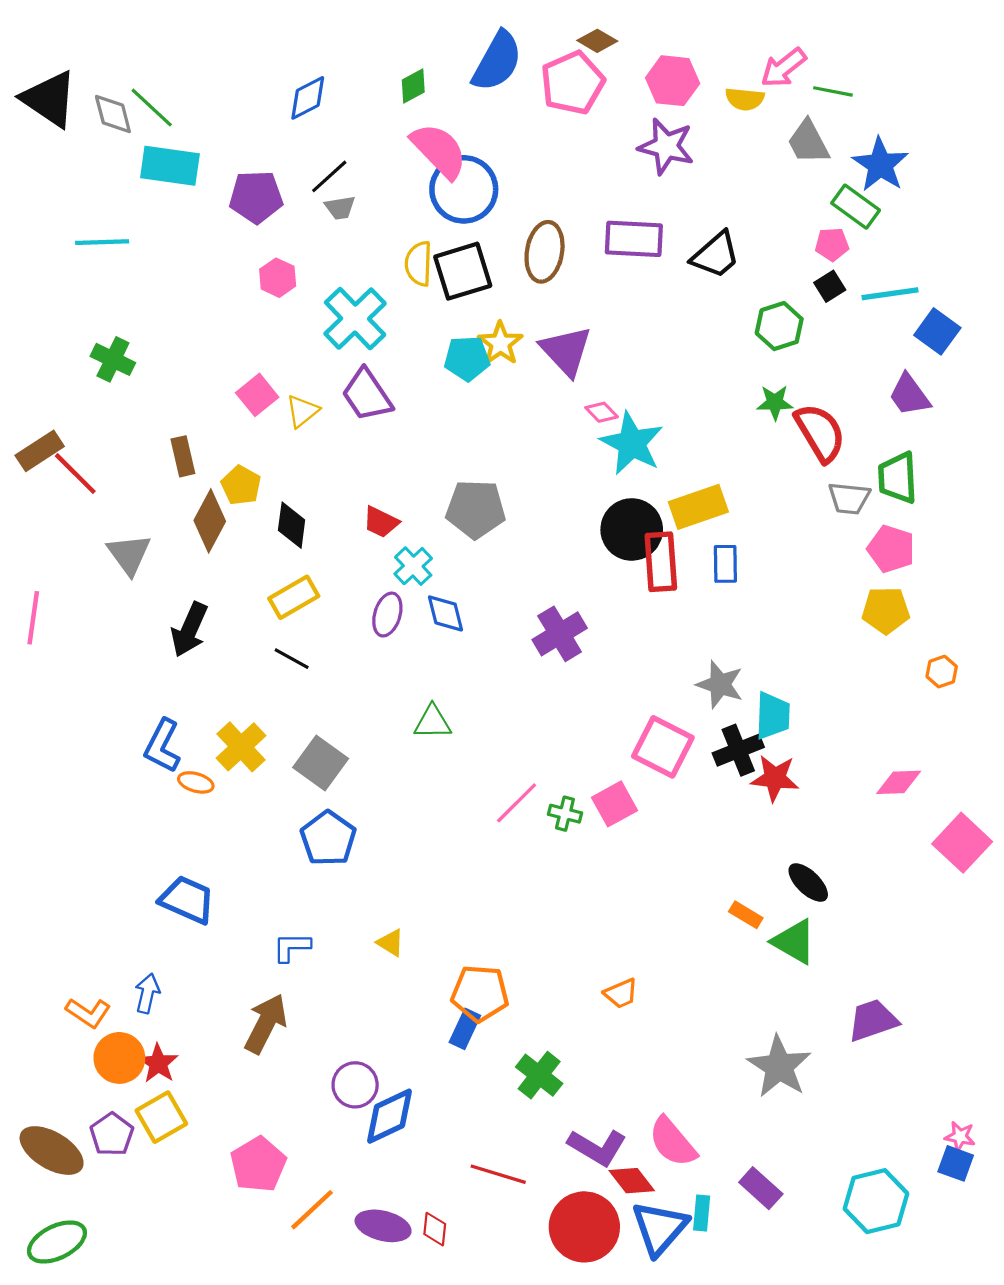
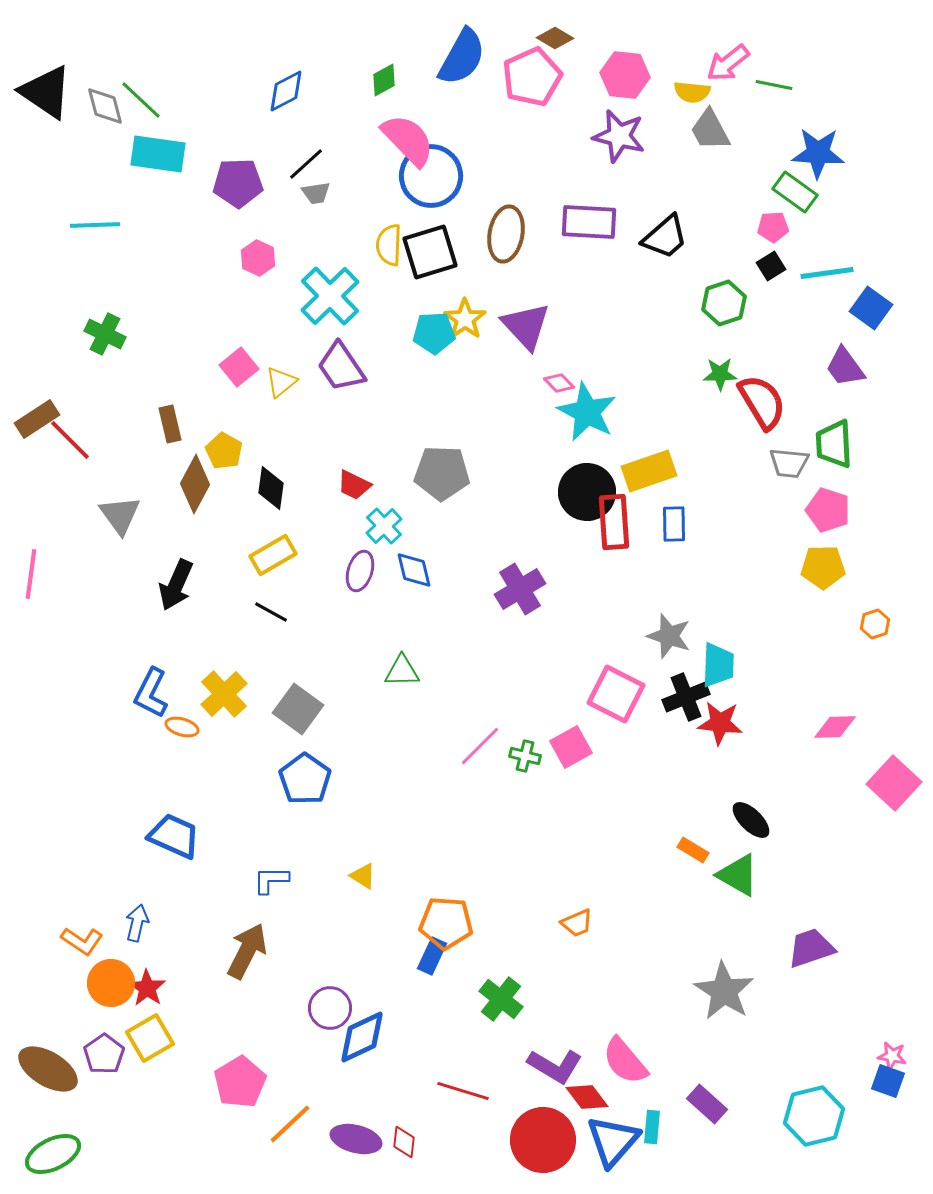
gray trapezoid: (808, 142) -> (710, 130), moved
blue star: (880, 165) -> (818, 153), turned -30

